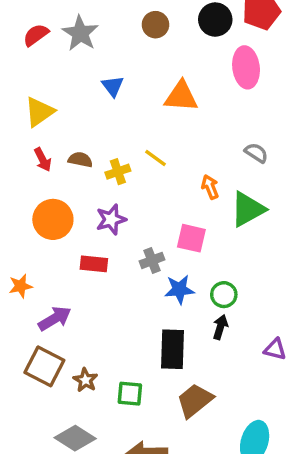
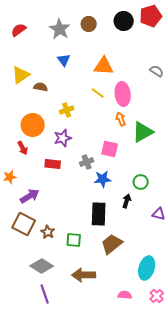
gray star: (80, 33) -> (60, 29), moved
pink ellipse: (246, 67) -> (123, 94), moved
gray semicircle: (256, 153) -> (157, 71), moved
yellow line: (155, 158) -> (98, 93), moved
red arrow: (43, 160) -> (23, 148), moved
brown semicircle: (80, 160) -> (41, 87), moved
orange circle: (53, 219) -> (33, 125), moved
green circle: (224, 295) -> (141, 182), moved

